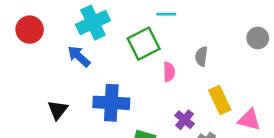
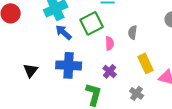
blue arrow: (79, 56) -> (64, 32), moved
purple cross: (185, 120) -> (110, 71), moved

